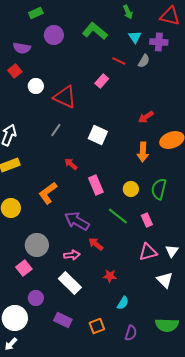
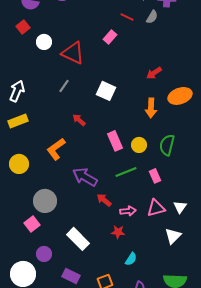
pink rectangle: (96, 185) -> (115, 141), moved
green line: (118, 216) -> (126, 172), turned -60
pink arrow: (72, 255) -> (128, 211), moved
white triangle: (165, 280) -> (173, 236), turned 30

